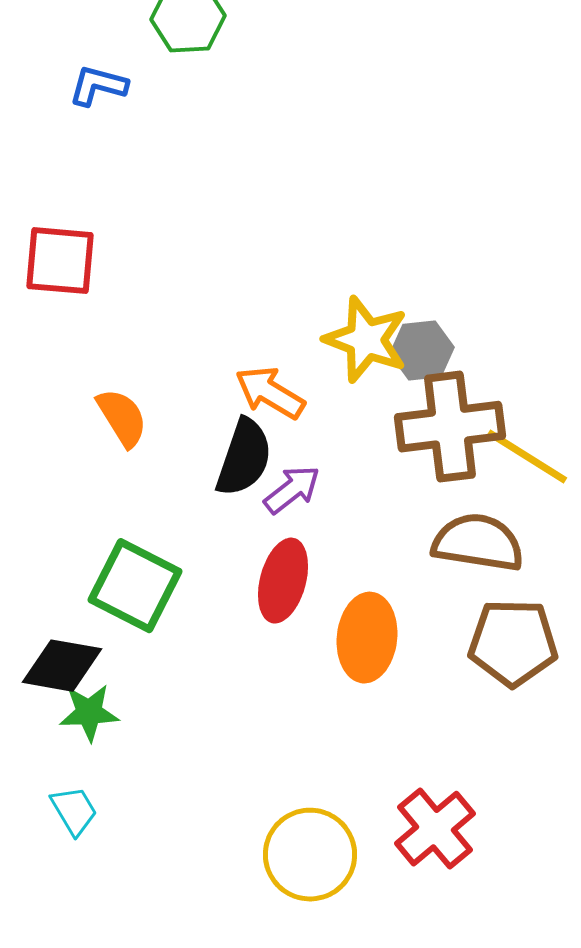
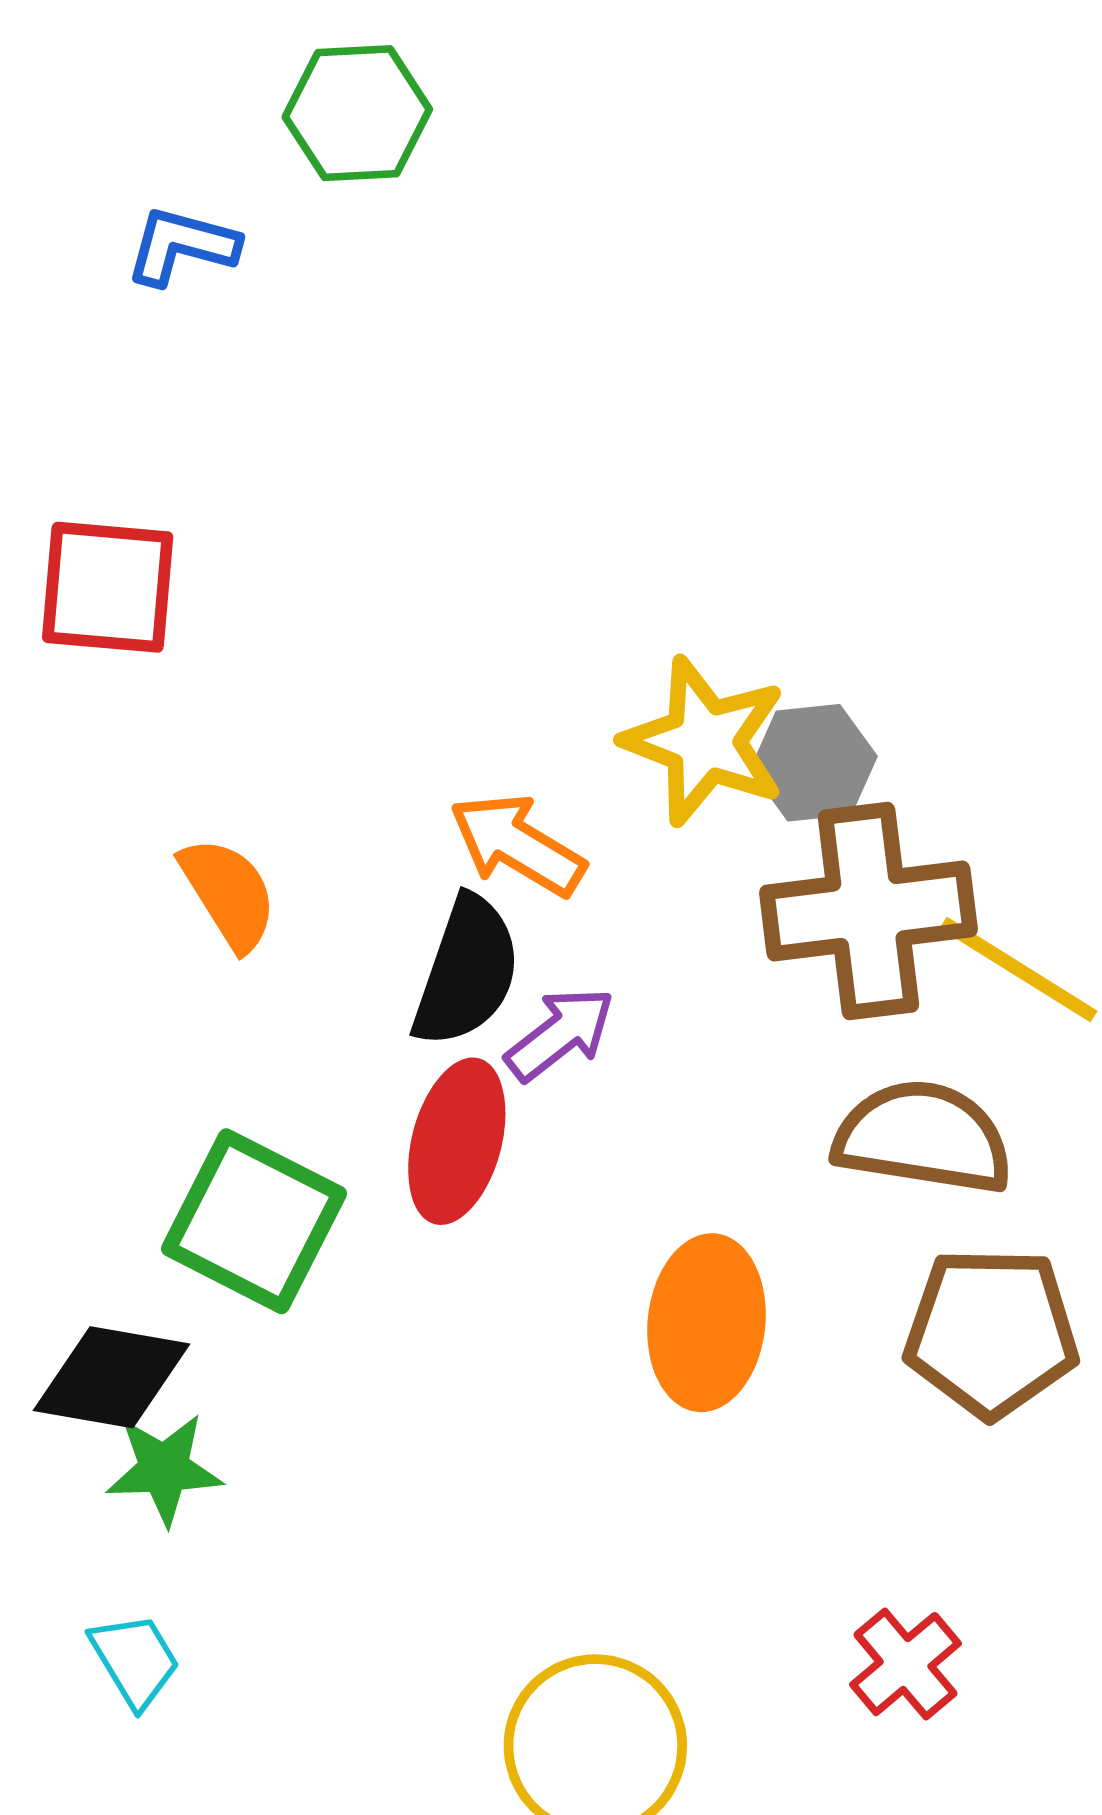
red ellipse: (283, 581) -> (457, 1141), moved
red cross: (435, 829) -> (905, 1664), moved, size x0.7

